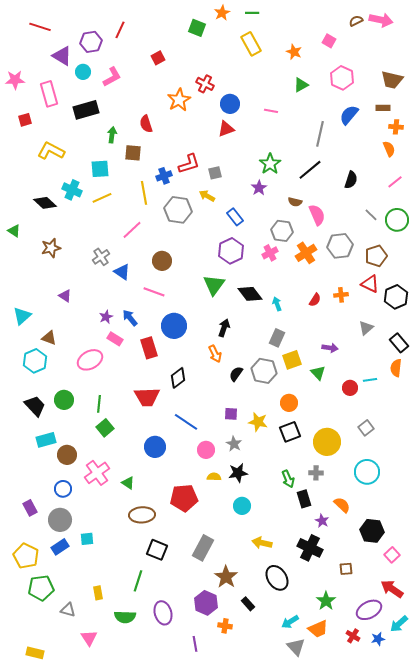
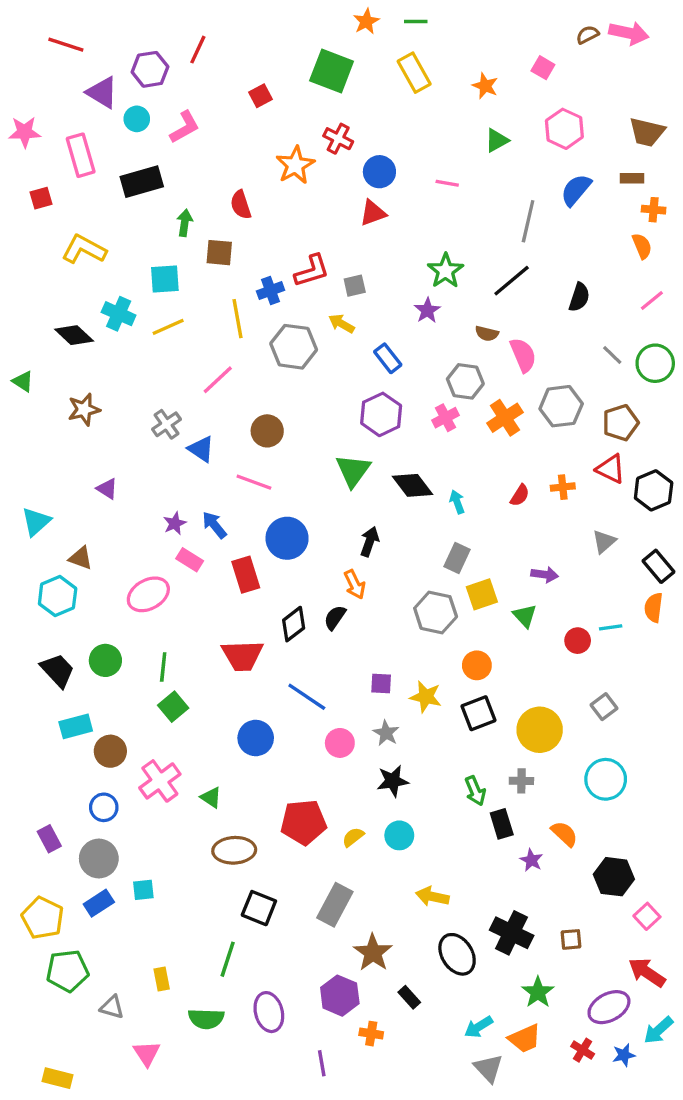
green square: (197, 28) -> (332, 71), moved, size x1.5
black semicircle: (236, 374) -> (335, 617), moved
yellow semicircle: (214, 477) -> (353, 837), moved, turned -40
black cross: (310, 548) -> (512, 933), moved

